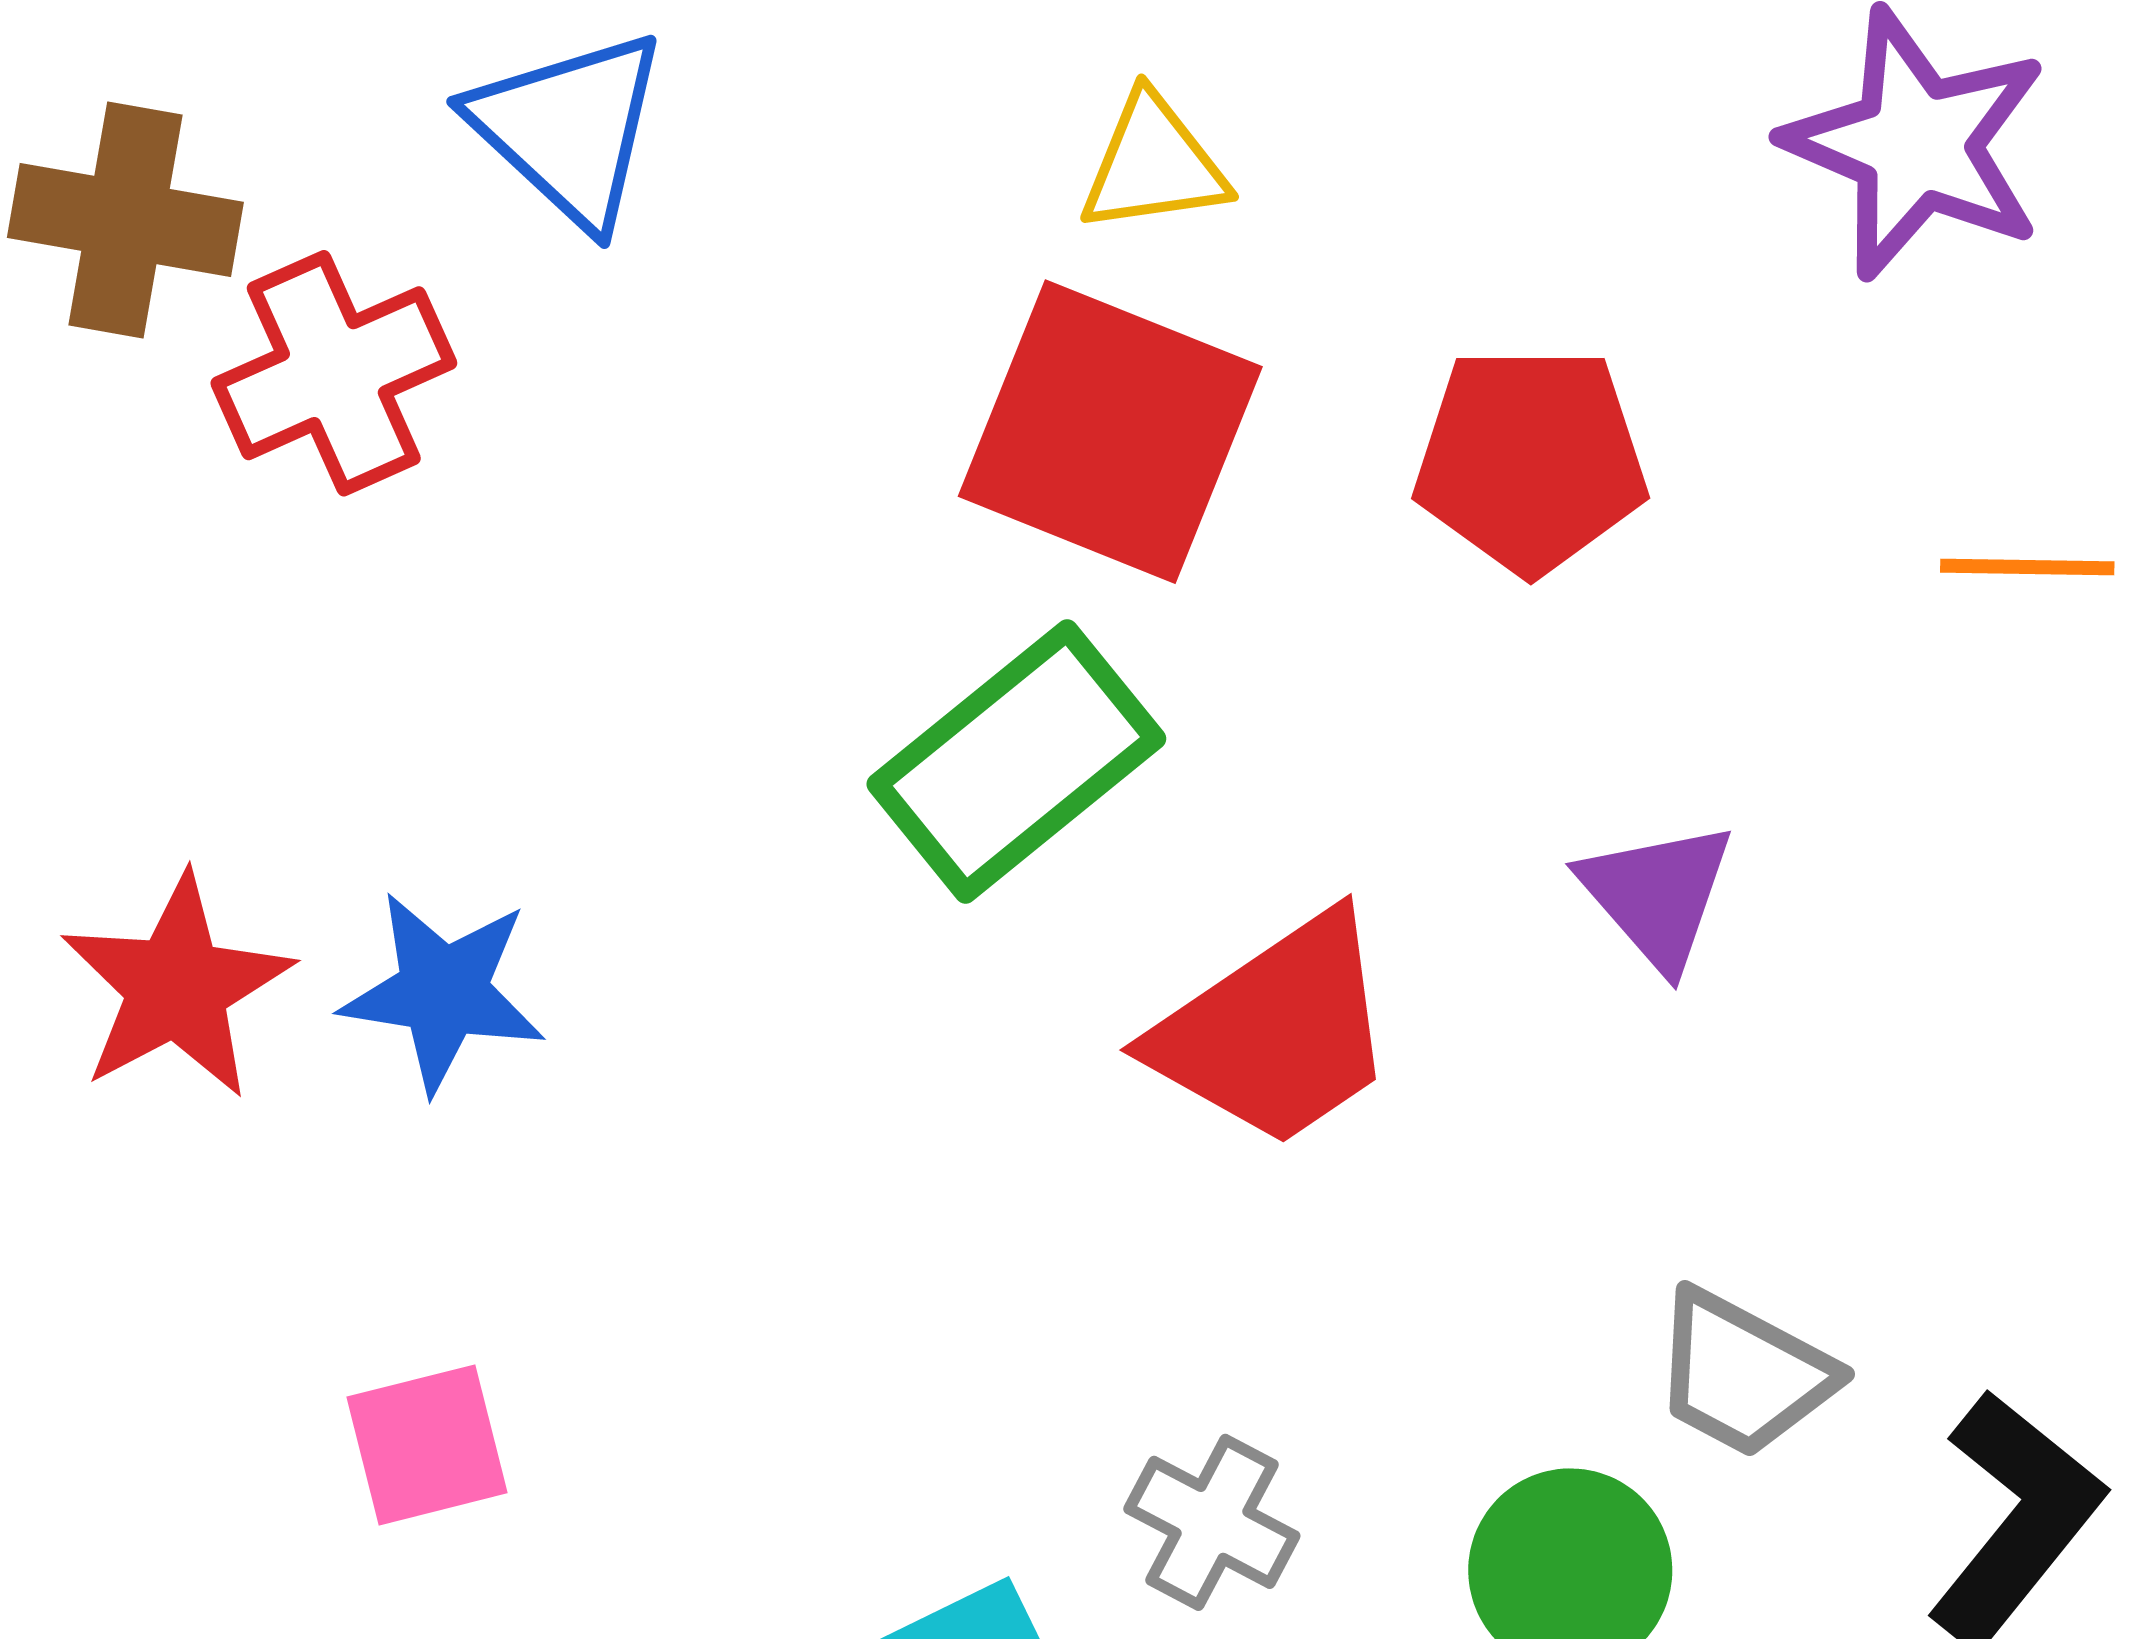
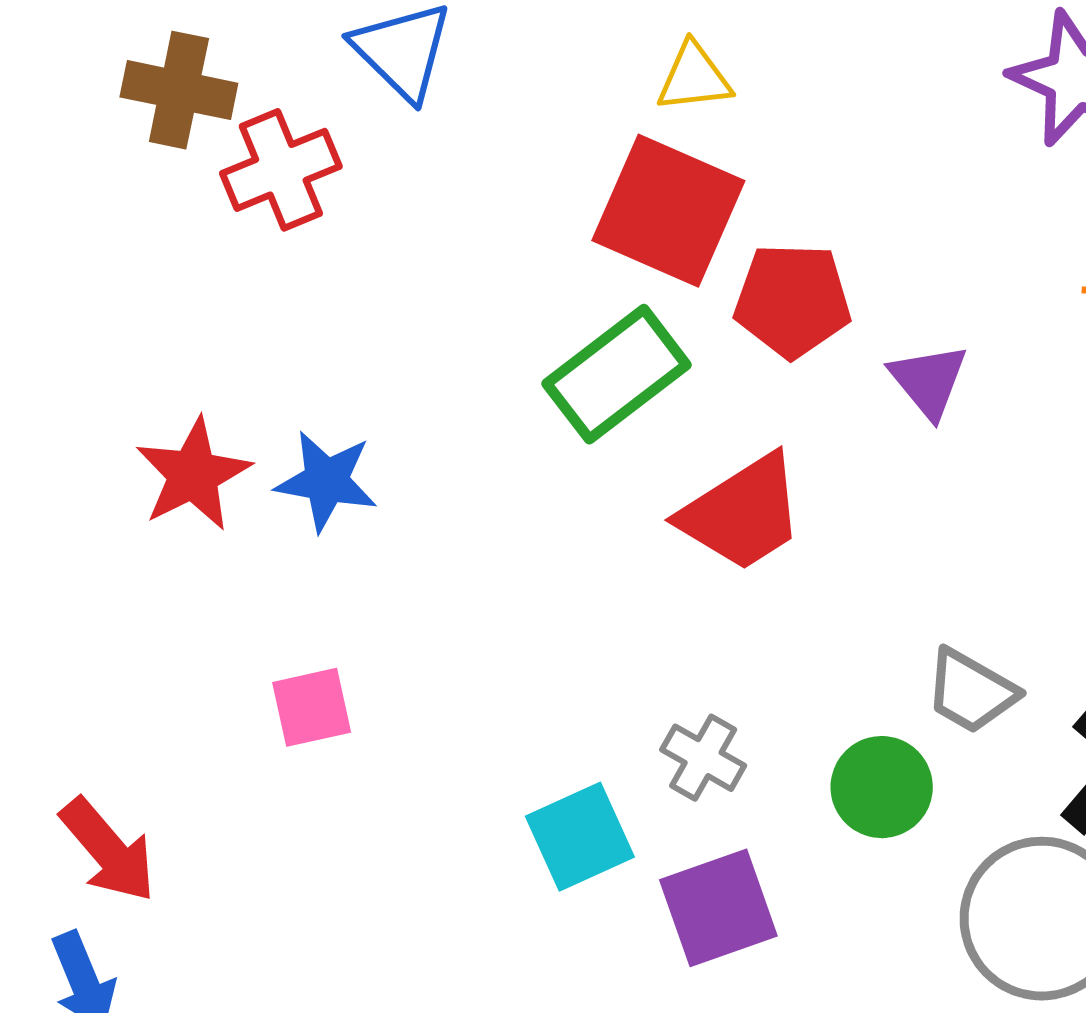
red pentagon: (1531, 460) -> (792, 300), moved
purple triangle: (1657, 895) -> (929, 381), moved

